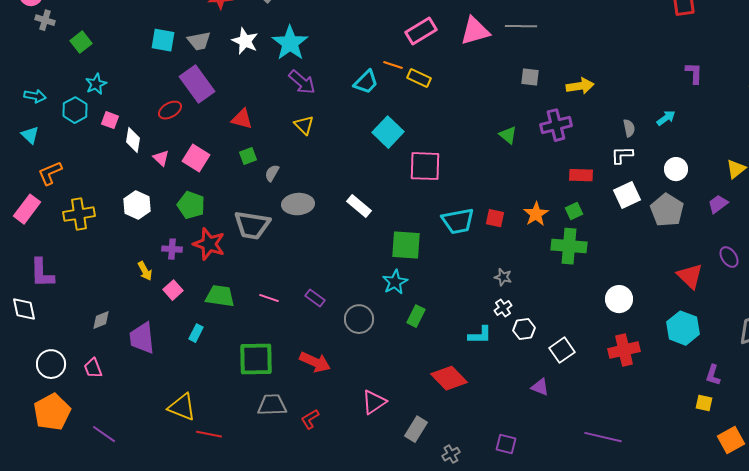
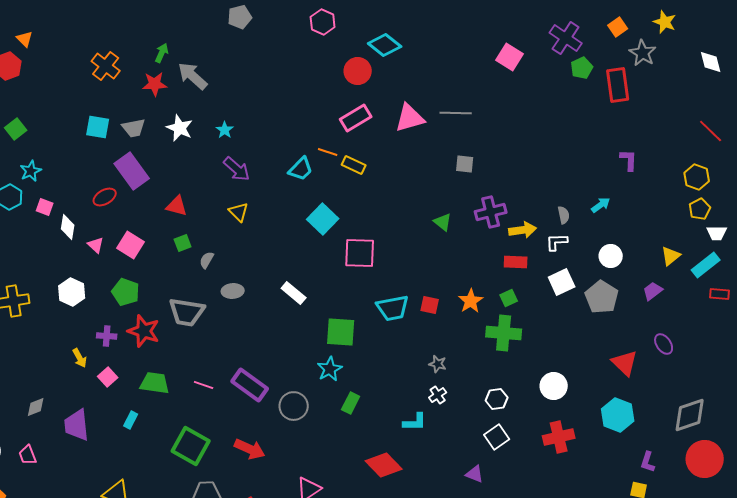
cyan star: (290, 43) -> (225, 130), size x0.5
yellow arrow: (580, 86) -> (523, 230), moved
gray ellipse: (298, 204) -> (233, 291), size x0.7
purple rectangle: (315, 298) -> (250, 385), size x1.8
white hexagon: (524, 329) -> (497, 399), moved
green square: (256, 359) -> (191, 446), turned 30

